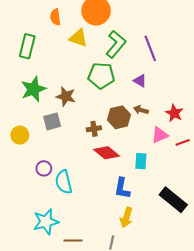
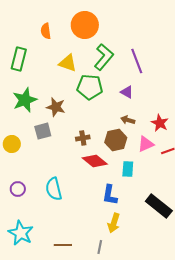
yellow triangle: (78, 38) -> (68, 63), moved
brown hexagon: (119, 117) -> (116, 140), moved
purple circle: (44, 168) -> (18, 189), moved
cyan star: (46, 222) -> (21, 233), moved, turned -30

